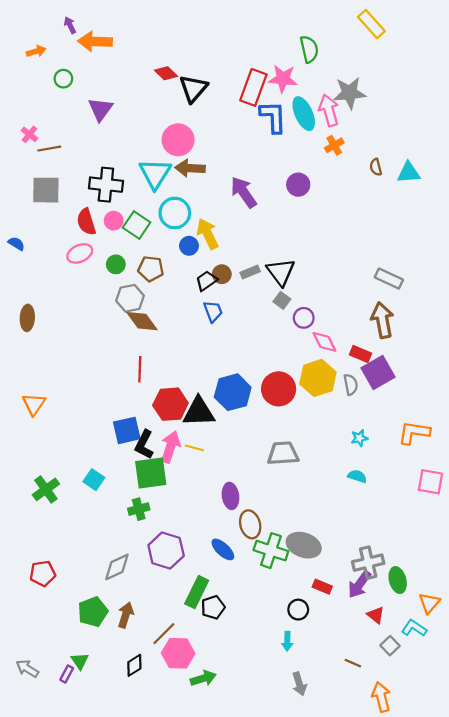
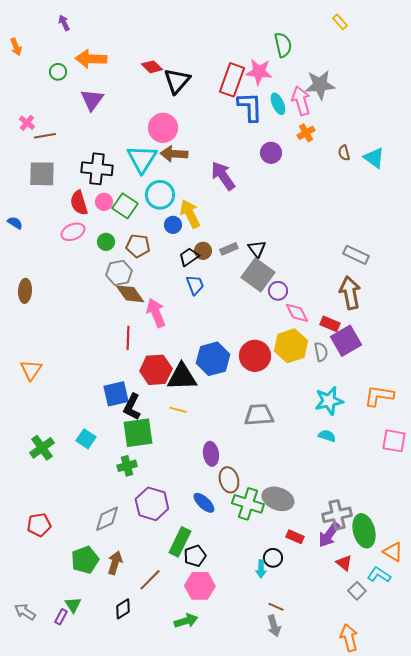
yellow rectangle: (371, 24) -> (340, 22), size x0.6
orange arrow: (95, 42) -> (91, 59), moved
orange arrow: (36, 51) -> (16, 47), moved, turned 84
cyan ellipse: (304, 114) -> (278, 104), size x0.7
cyan triangle: (409, 173) -> (374, 158), turned 40
purple circle: (298, 185) -> (271, 153), moved
black triangle: (281, 272) -> (257, 249), size x0.7
gray square: (282, 300) -> (258, 275), size x2.0
cyan star: (359, 438) -> (329, 401), size x1.8
pink arrow: (170, 447) -> (156, 313), moved, turned -40
green ellipse: (398, 580) -> (364, 531), size x1.4
orange triangle: (429, 603) -> (393, 552), turned -40
cyan arrow: (287, 641) -> (261, 569), moved
pink hexagon: (178, 653) -> (200, 586), moved
brown line: (353, 663) -> (276, 607), moved

